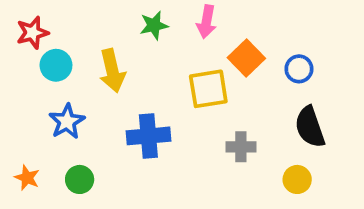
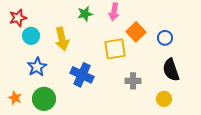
blue cross: (148, 136) -> (82, 75), turned 30
green circle: (80, 179) -> (44, 99), size x1.5

